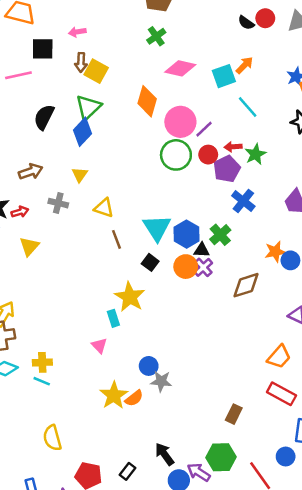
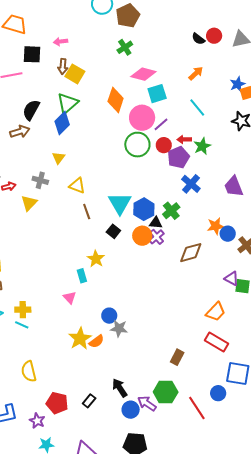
cyan square: (224, 76) -> (157, 94), moved
brown arrow: (31, 172) -> (20, 132), moved
yellow triangle: (29, 246) -> (29, 203), moved
yellow star: (130, 297) -> (96, 259), size x0.7

